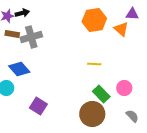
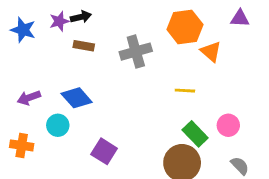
orange triangle: (121, 29) -> (211, 52), moved
brown rectangle: (12, 34) -> (84, 46), moved
gray cross: (31, 37) -> (136, 52), moved

